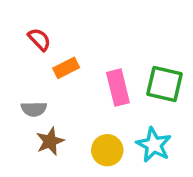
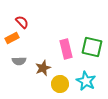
orange rectangle: (66, 68) -> (12, 38), moved
brown star: (50, 141) -> (43, 68), moved

